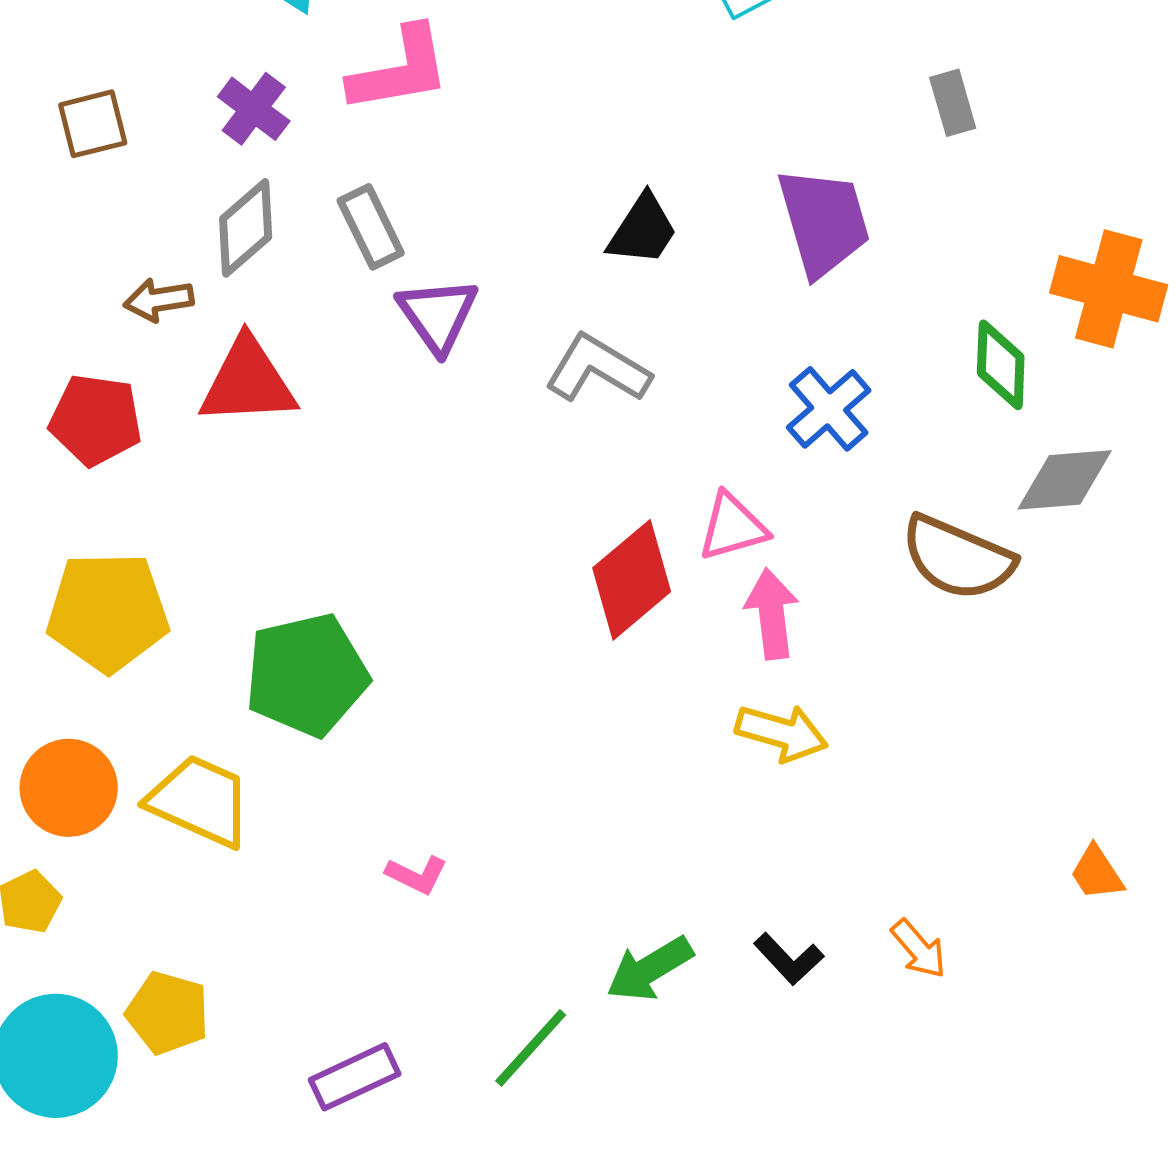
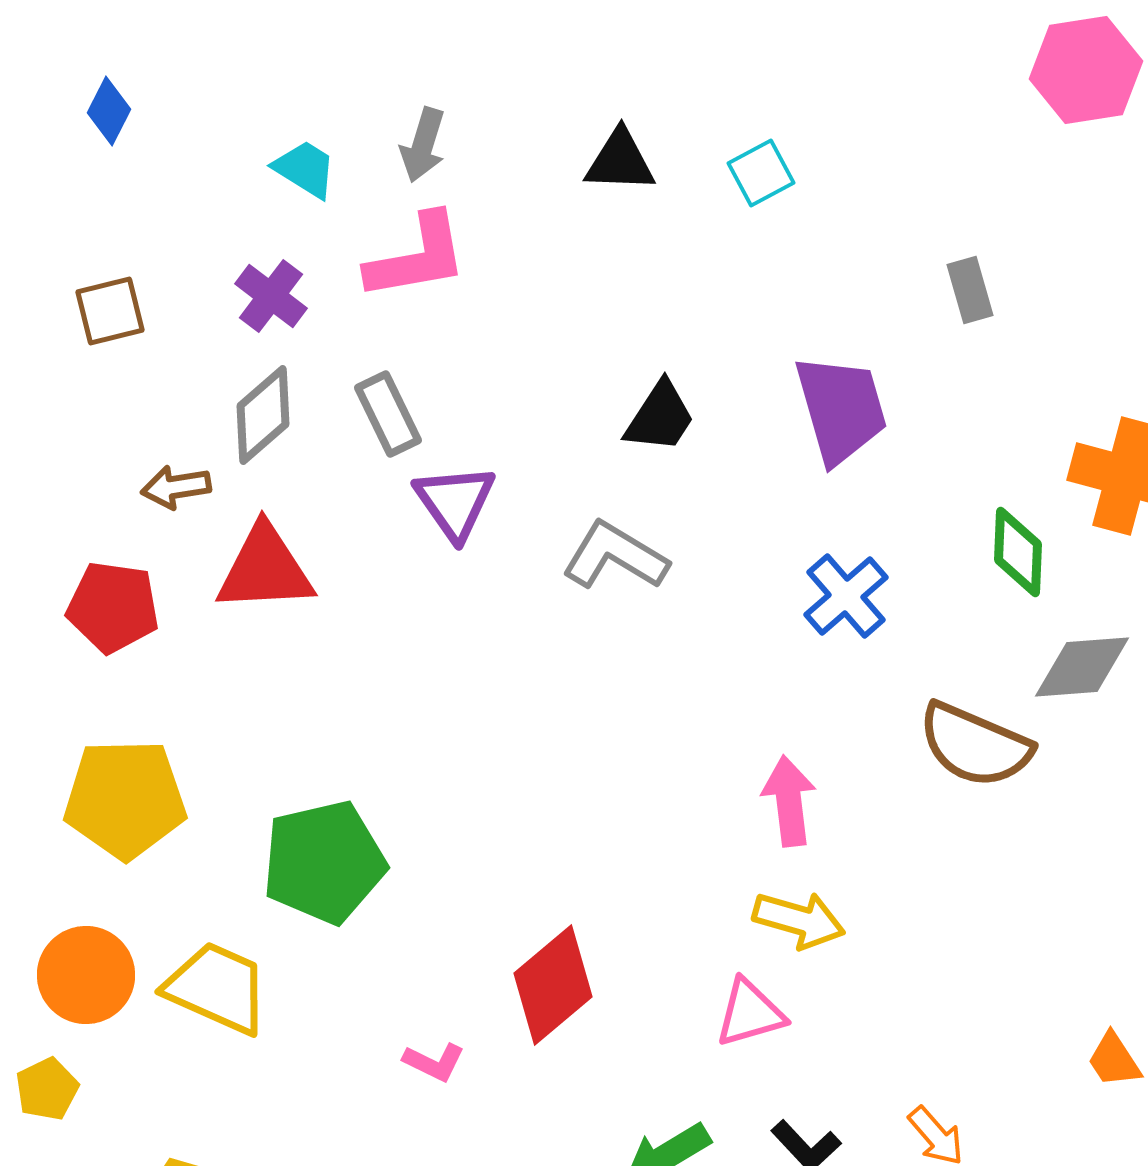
pink triangle: (733, 527) -> (750, 1013), moved
red diamond: (632, 580) -> (553, 985), moved

